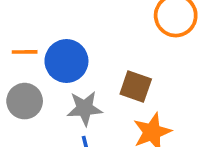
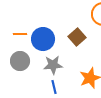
brown square: (136, 86) -> (77, 37), moved, turned 30

